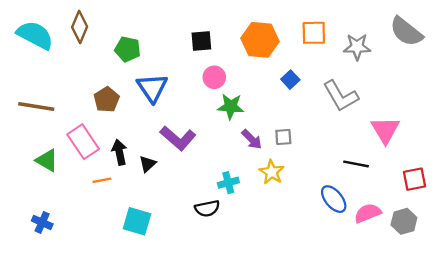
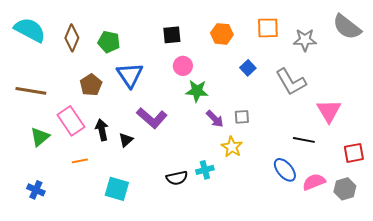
brown diamond: (80, 27) -> (72, 38), moved
orange hexagon: (260, 40) -> (222, 34), size x0.7
green triangle: (47, 160) -> (40, 137), turned 50
orange line: (102, 180) -> (80, 161), moved
cyan cross: (228, 183) -> (205, 170), moved

